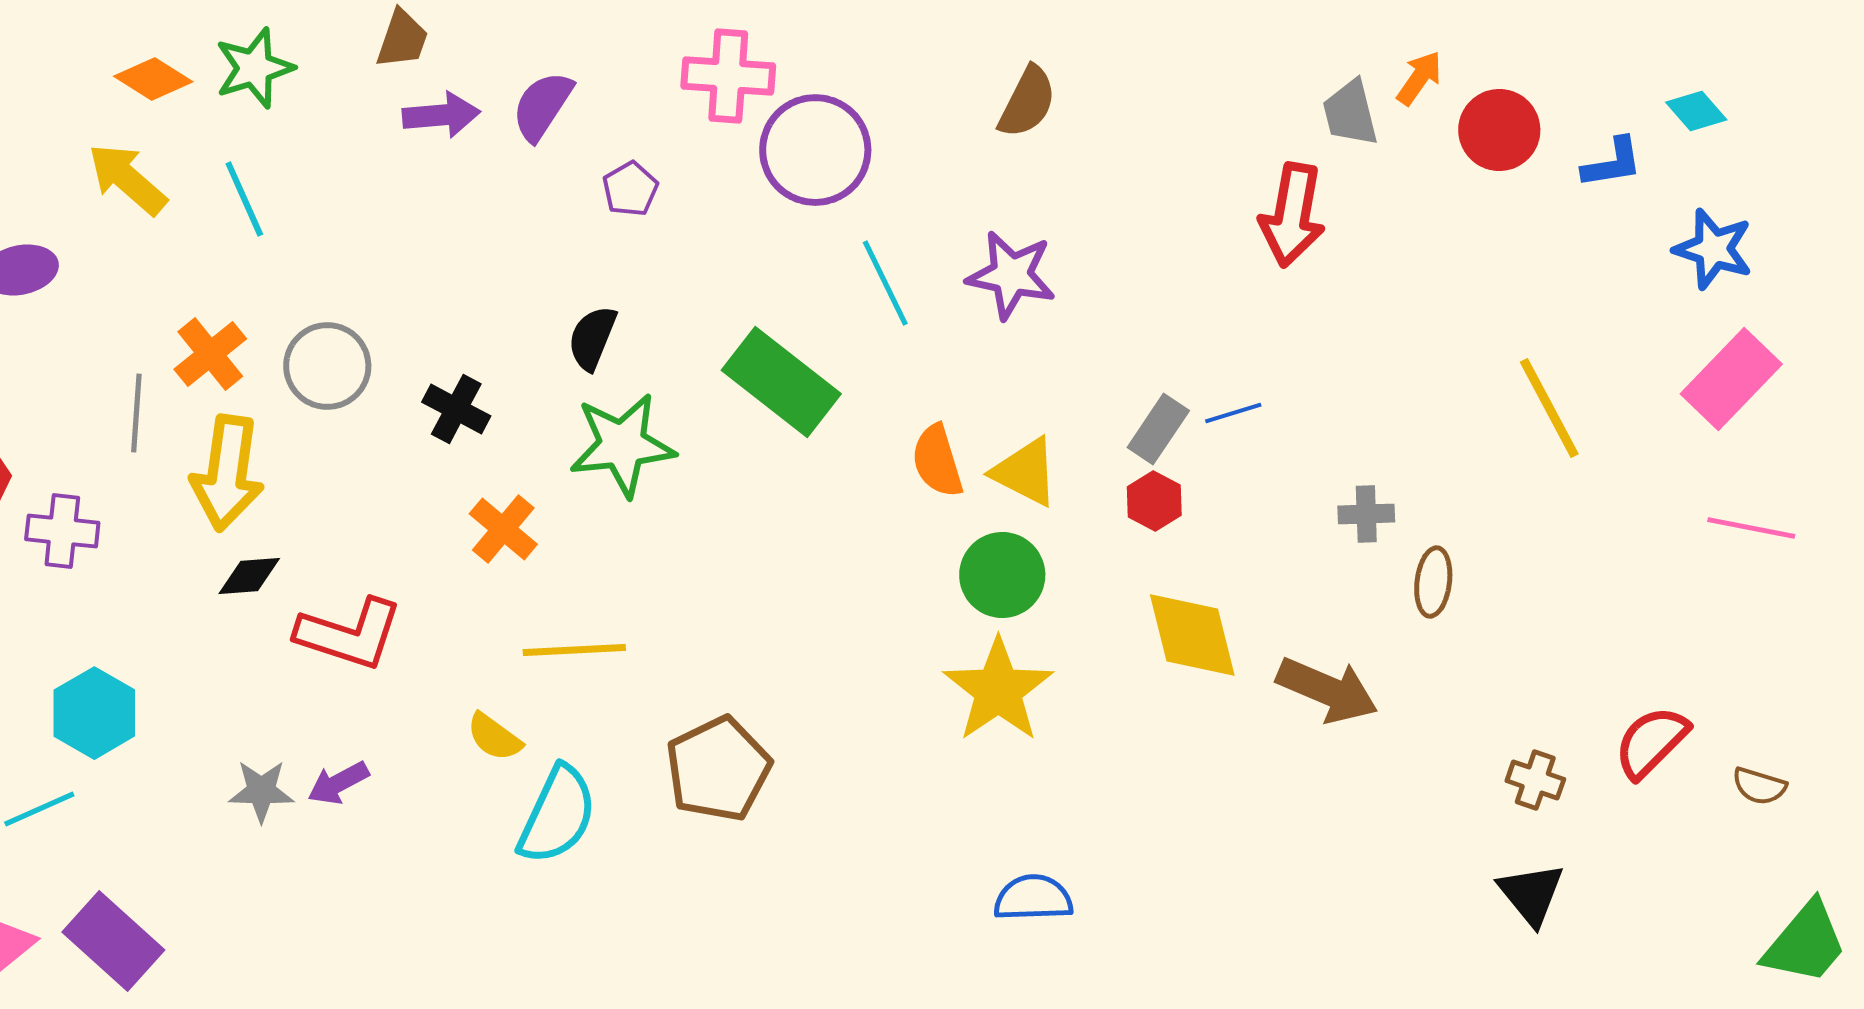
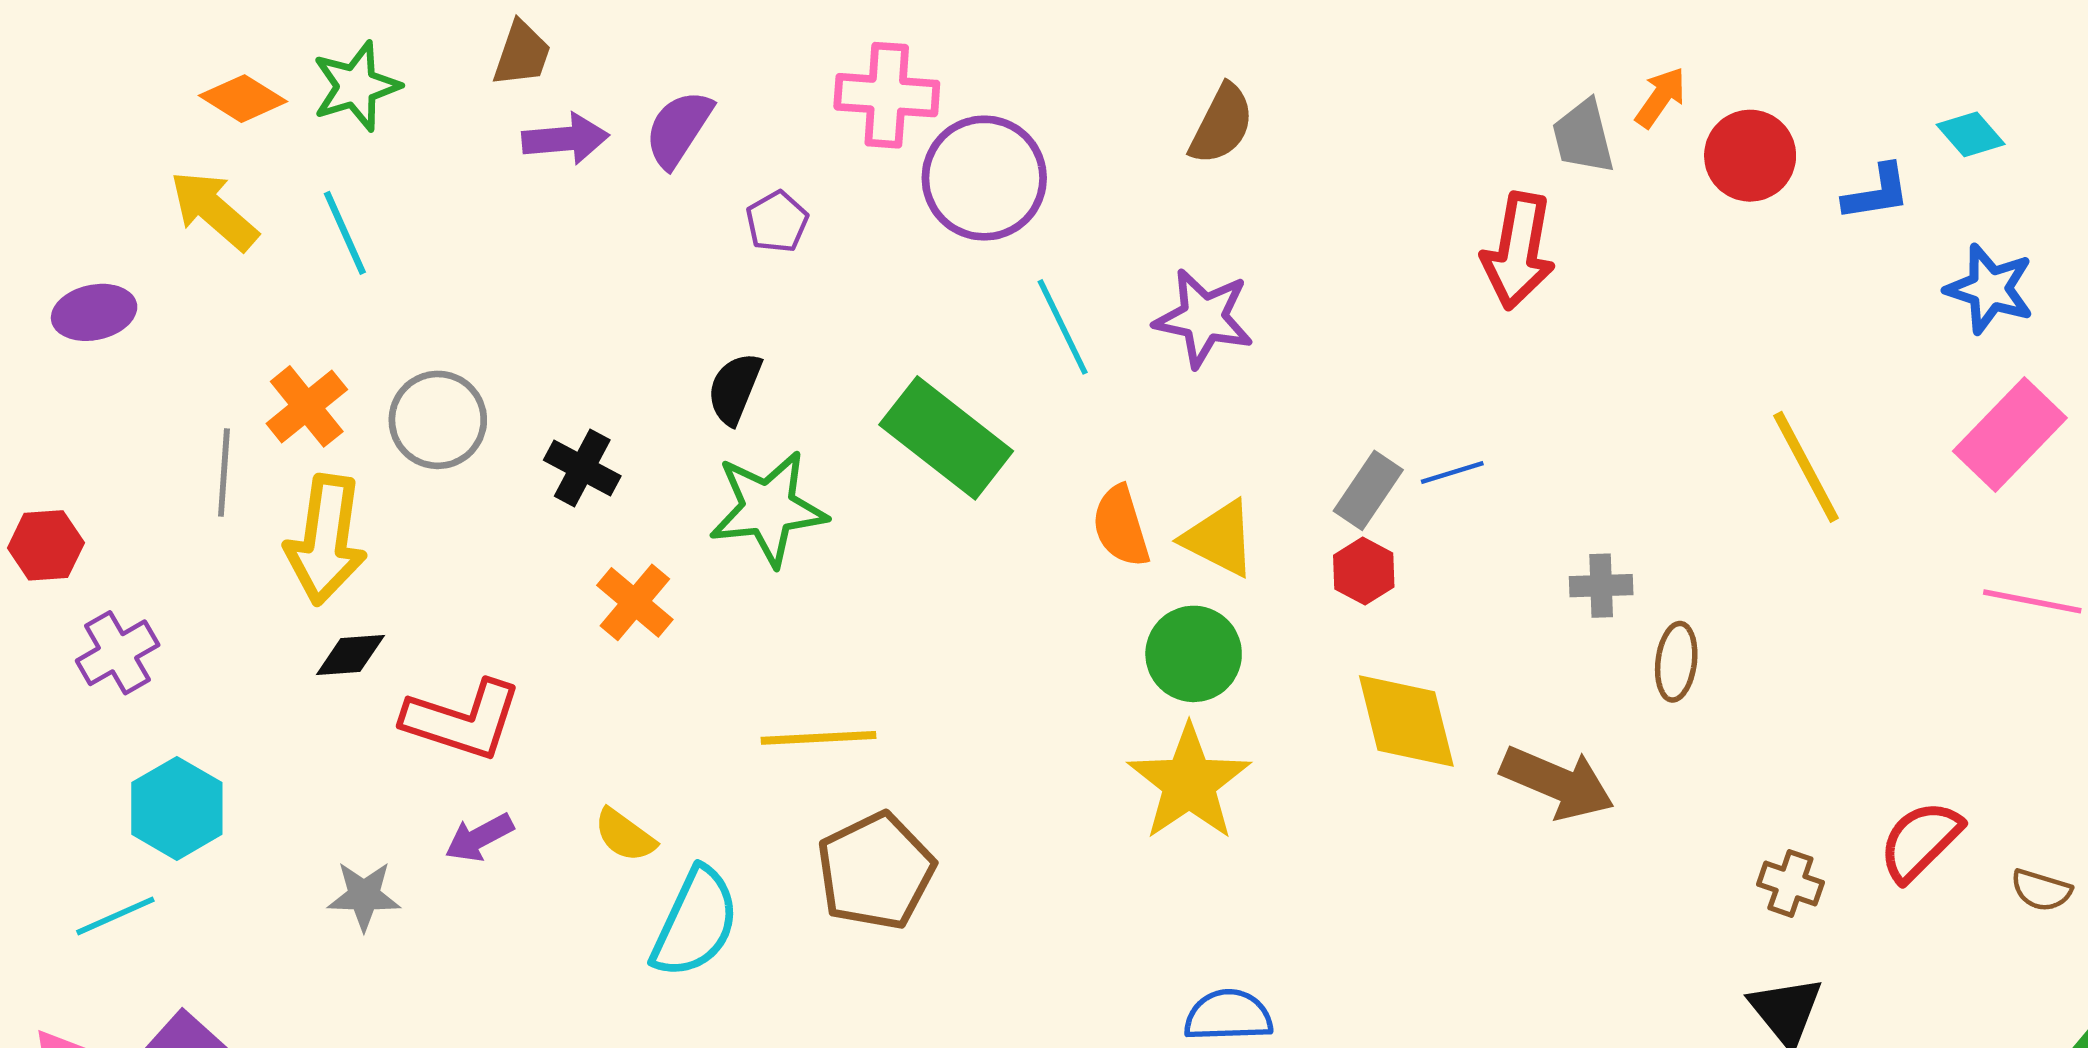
purple cross: (62, 531) -> (118, 653), moved, turned -36
yellow line: (574, 650) -> (819, 738), moved
purple arrow: (338, 783) -> (479, 838), moved

